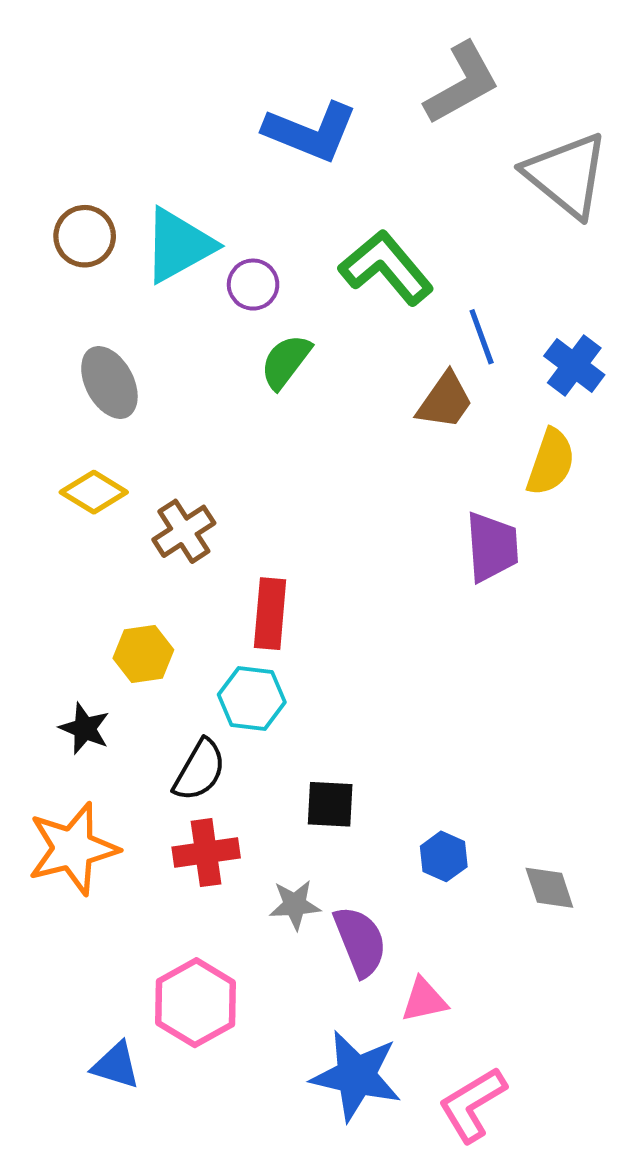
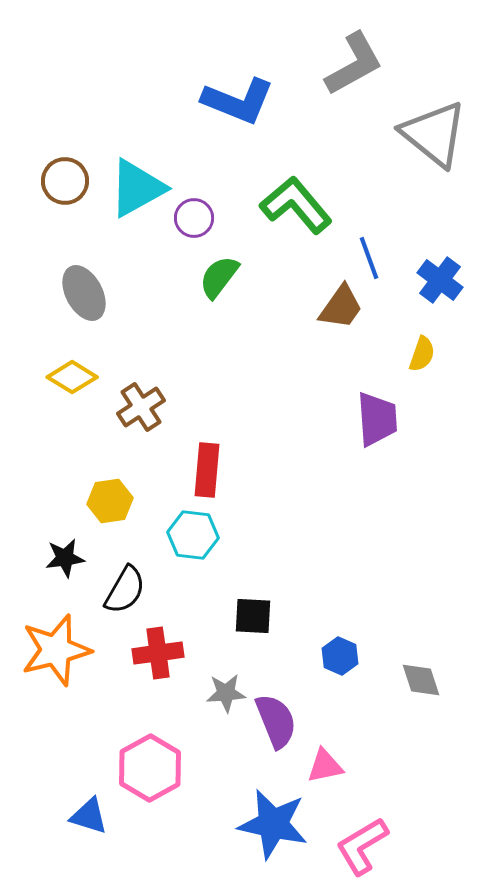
yellow semicircle: (551, 462) -> (422, 354), size x0.7
black star: (85, 728) -> (65, 558), turned -30
black semicircle: (200, 770) -> (125, 590), moved

